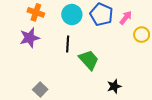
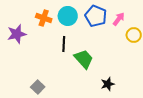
orange cross: (36, 12) -> (44, 18), moved
purple star: (30, 38) -> (17, 34), moved

